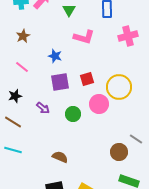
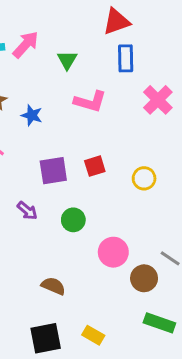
pink cross: (128, 36) -> (158, 100), turned -30
blue star: (55, 56) -> (32, 115), moved
yellow circle: (119, 87) -> (144, 178), size x0.6
pink circle: (99, 104) -> (113, 252), moved

